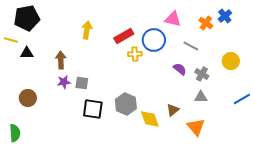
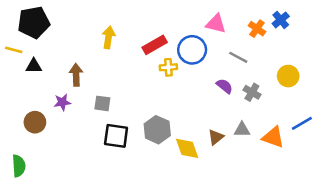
purple star: (64, 82) -> (62, 102), moved
gray triangle: (201, 97) -> (242, 130), moved
orange triangle: (196, 127) -> (273, 137), moved, turned -30

